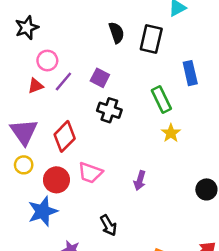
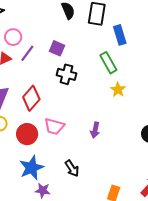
blue rectangle: (190, 73) -> (120, 35), moved
blue star: (43, 211) -> (32, 168), moved

